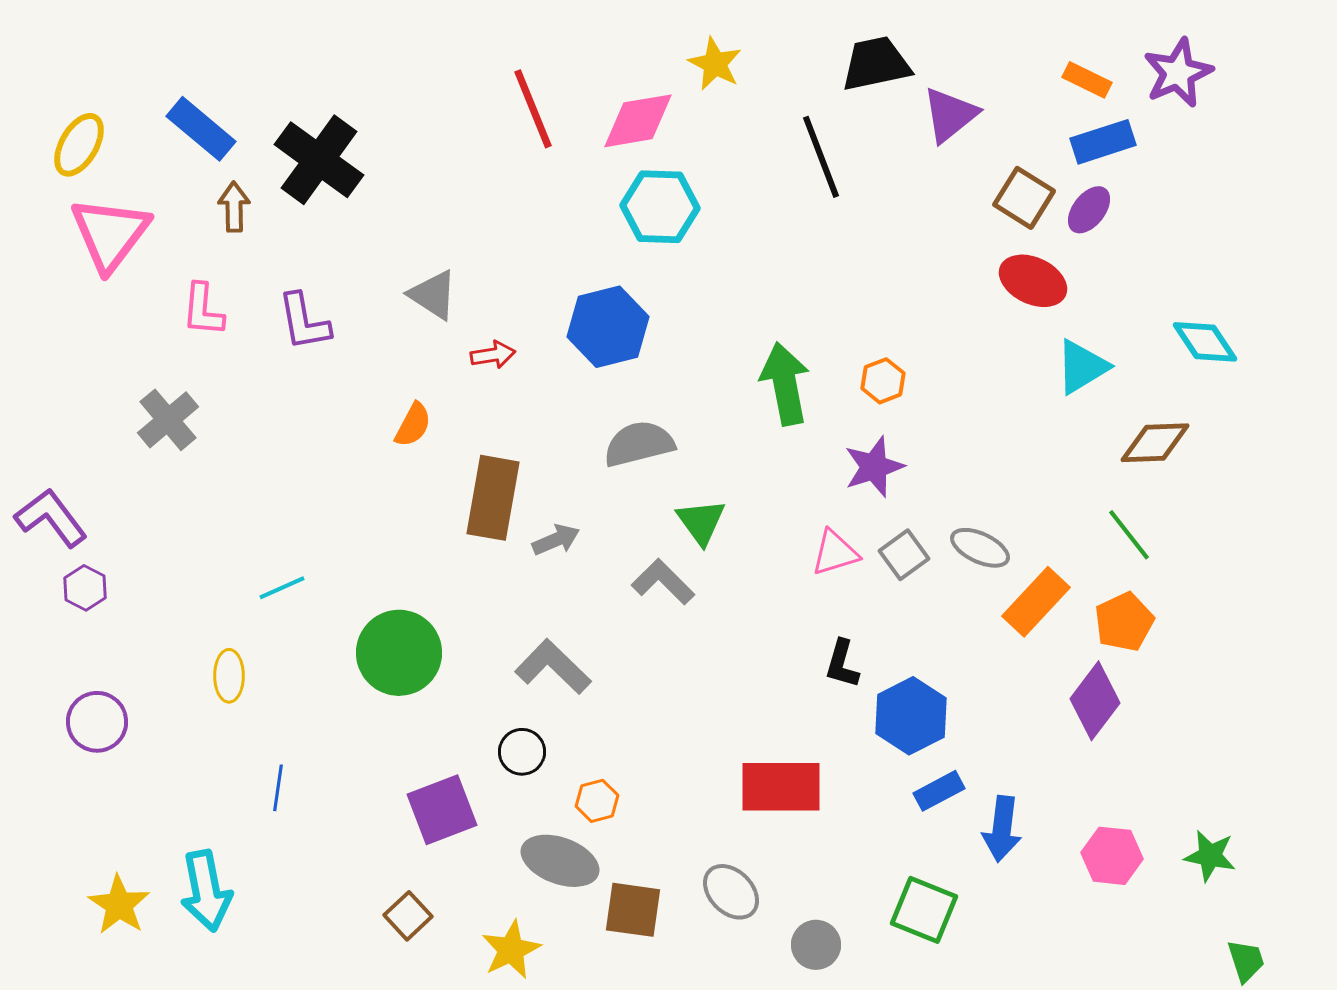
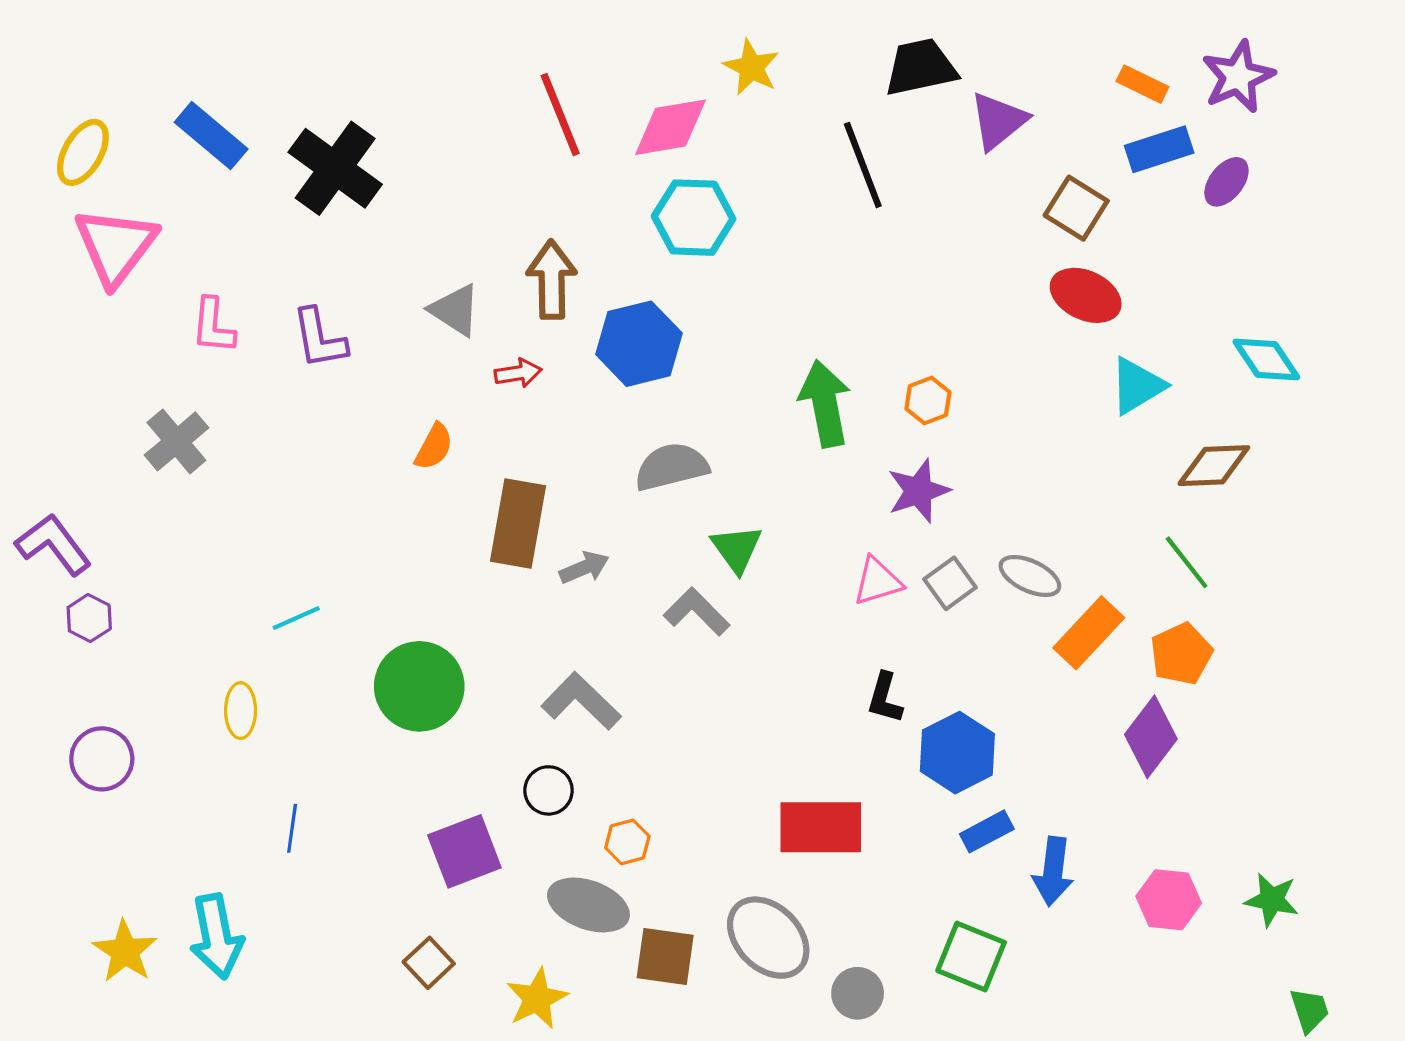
brown arrow: (234, 207) -> (552, 280), moved, size x1.5
purple ellipse: (1089, 210) -> (1226, 182), moved
gray ellipse: (731, 892) -> (768, 938), size x1.4

